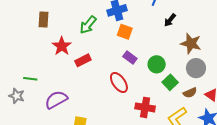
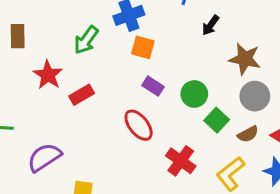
red cross: (145, 107) -> (181, 161), turned 30

